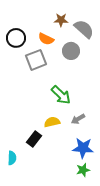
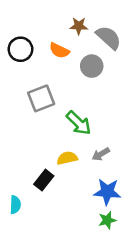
gray square: (36, 60) -> (41, 98), moved

